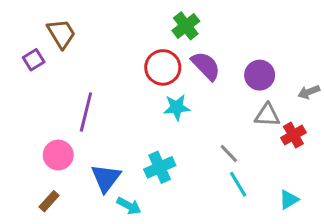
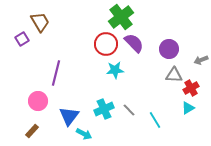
green cross: (186, 26) -> (121, 17), size x1.4
gray line: (229, 154) -> (129, 110), moved
cyan triangle: (289, 200) -> (188, 108), moved

